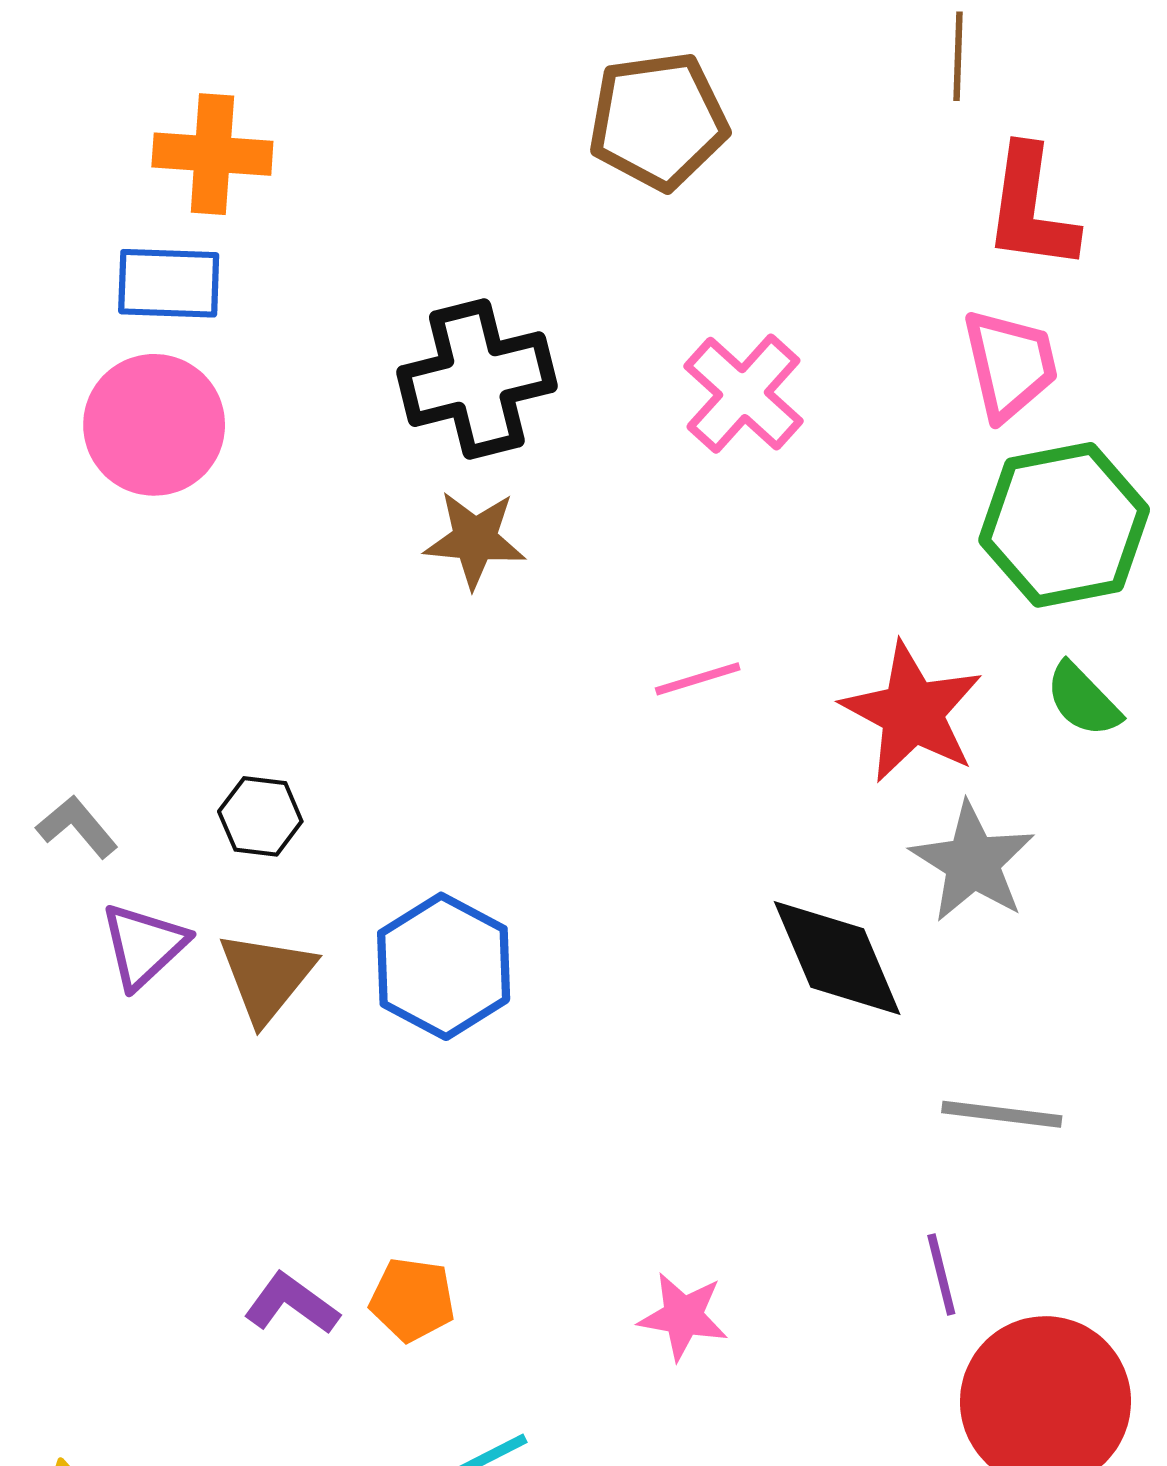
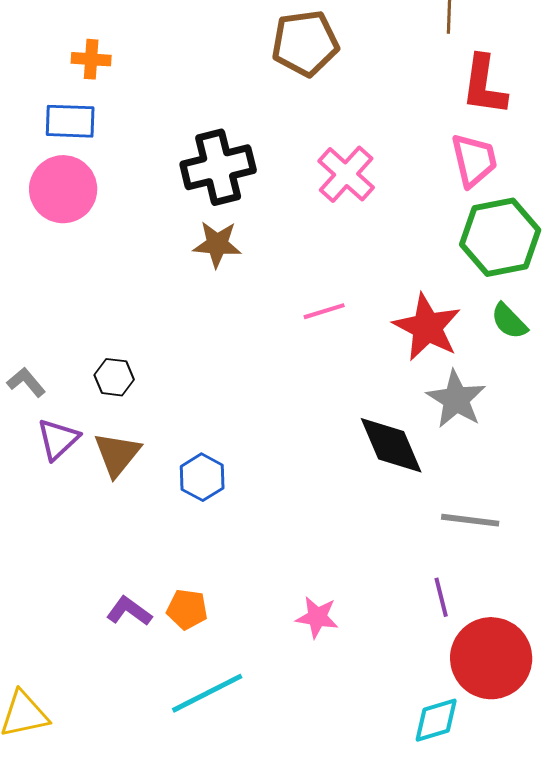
orange cross: (212, 154) -> (91, 59), size x0.7
blue hexagon: (444, 966) -> (202, 477), moved, size x0.7

